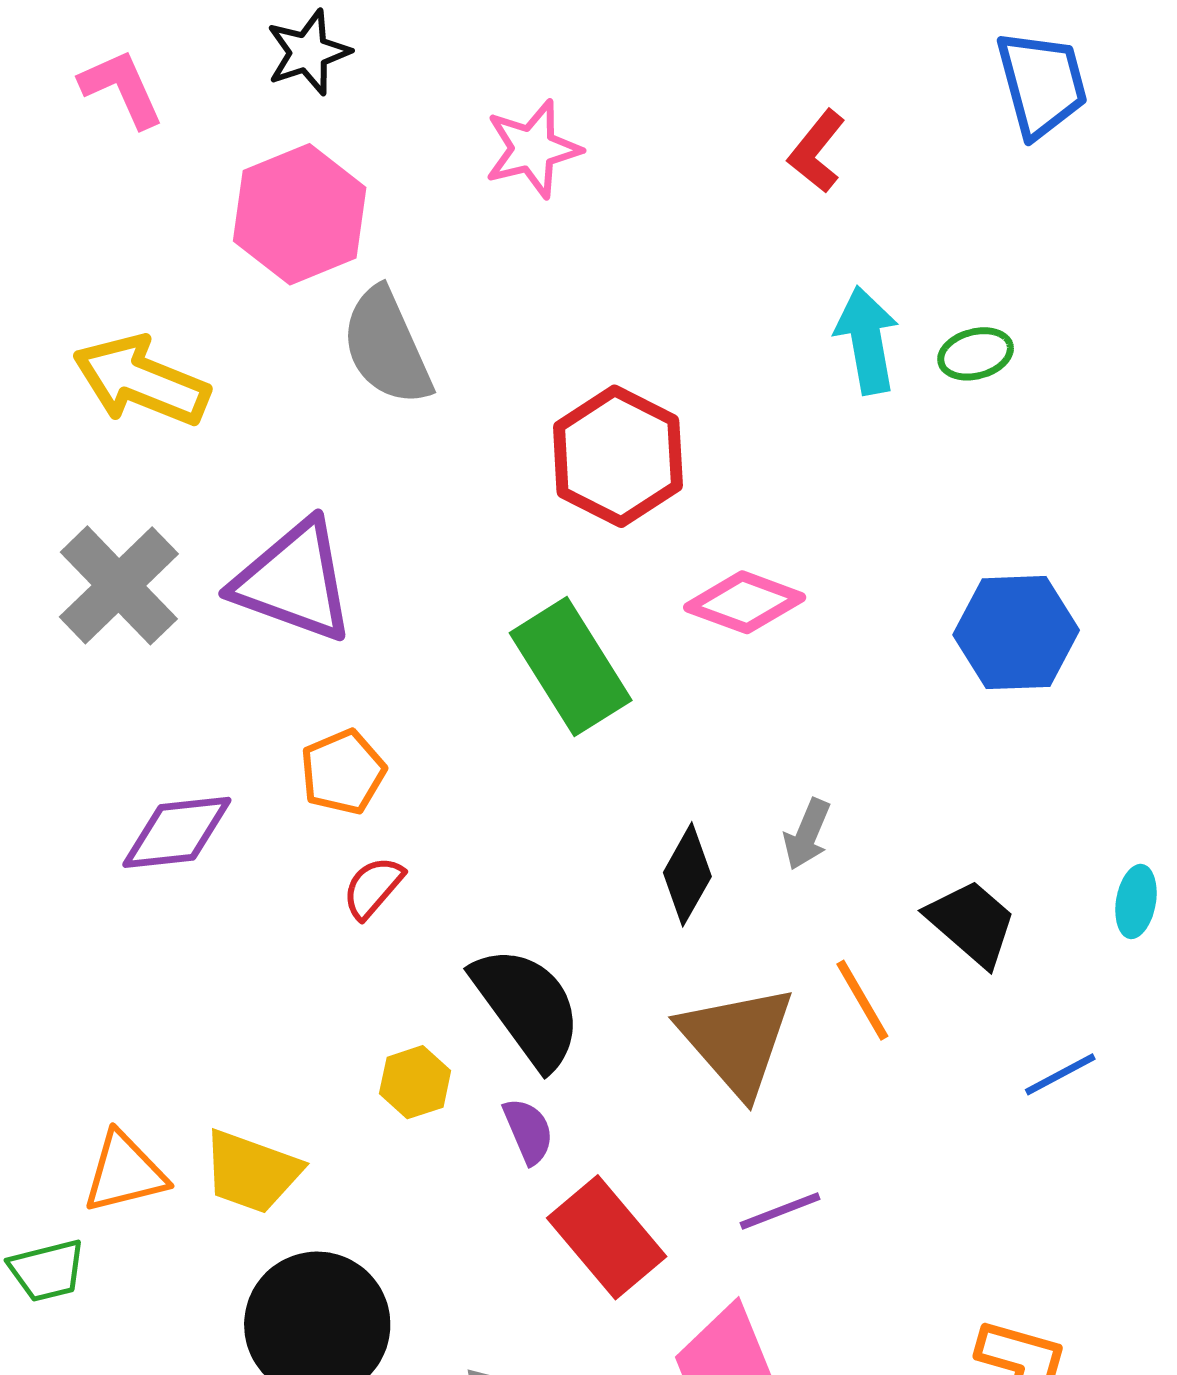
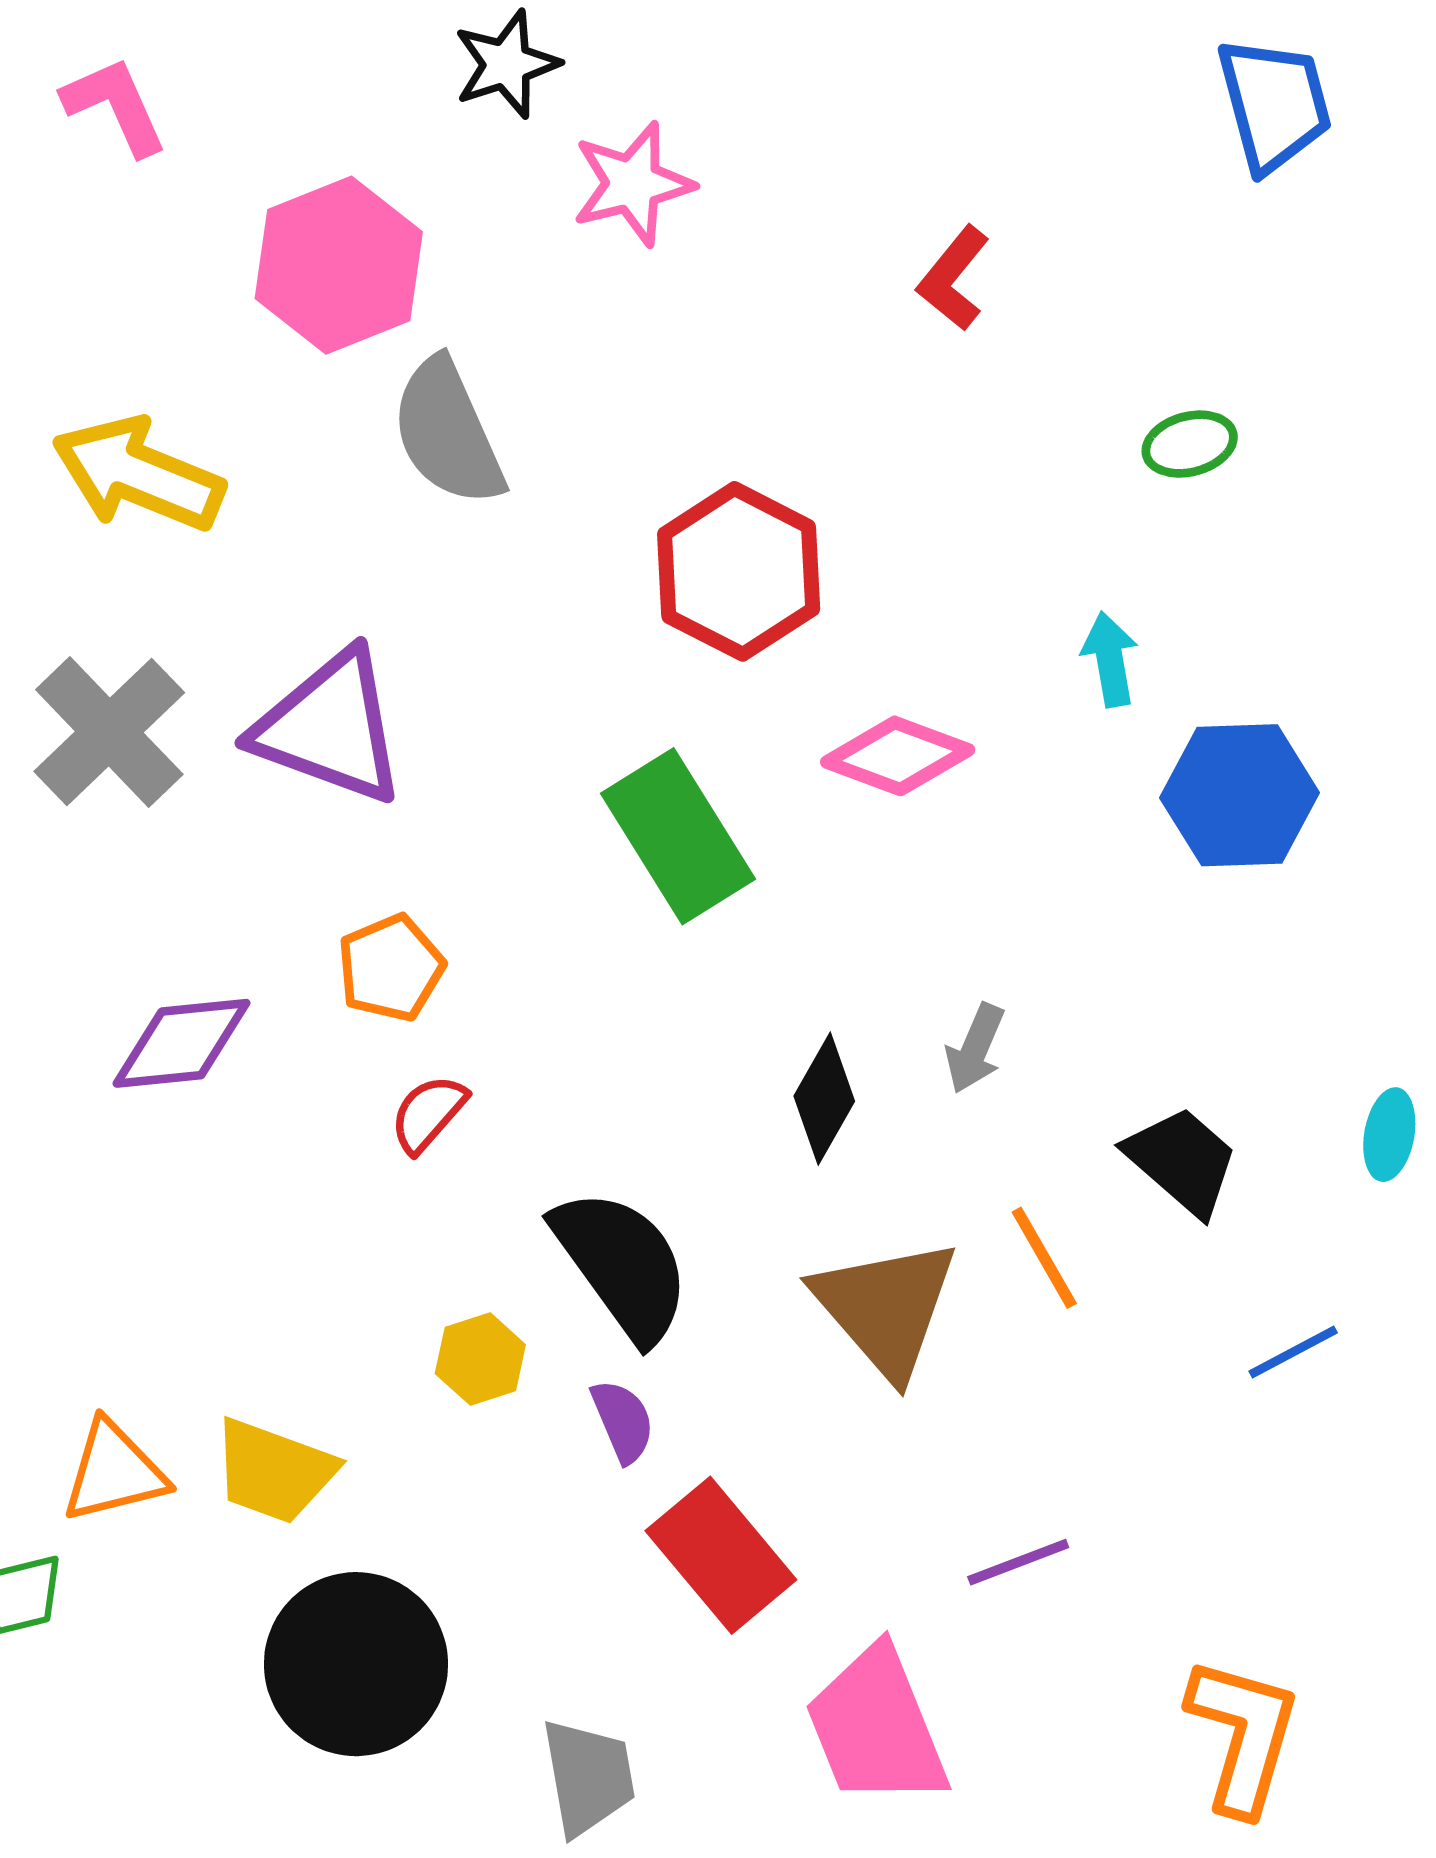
black star: (308, 52) -> (506, 64), moved
red L-shape: (817, 151) -> (953, 278), moved
cyan arrow: (867, 340) -> (1110, 659), moved, size x0.7
purple line: (780, 1211) -> (1018, 1562), moved

